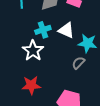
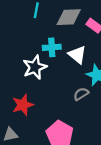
red star: (31, 85) -> (23, 105), turned -30

